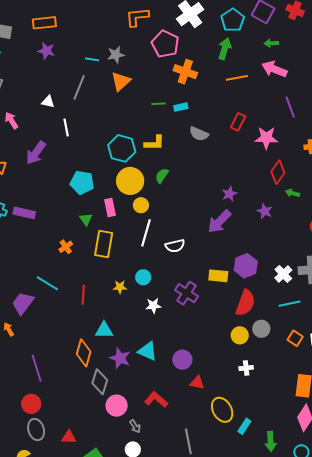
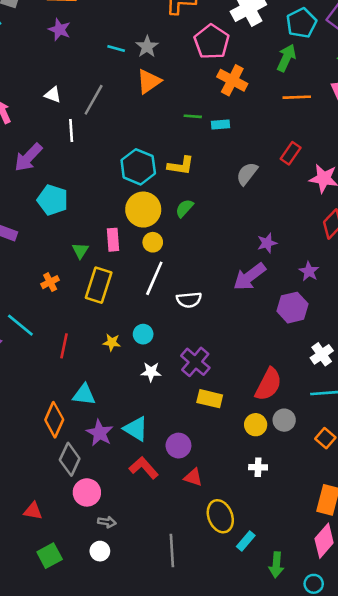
gray star: (116, 55) -> (147, 47), turned -30
gray line: (79, 87) -> (94, 100), moved
gray semicircle: (199, 134) -> (247, 174), moved, turned 96
cyan pentagon: (82, 182) -> (53, 200), moved
purple hexagon: (246, 266) -> (293, 308), moved
yellow rectangle: (218, 276) -> (210, 399), moved
red L-shape: (156, 400) -> (144, 468), moved
gray arrow: (135, 426) -> (107, 522), turned -56
red triangle: (69, 437) -> (33, 511), moved

